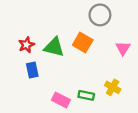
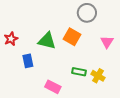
red star: (26, 45) -> (11, 39), moved
green rectangle: (86, 95) -> (79, 72), moved

